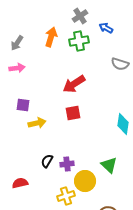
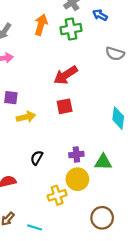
purple cross: (67, 164) -> (76, 155), moved
green triangle: (109, 165) -> (103, 162), turned -42

